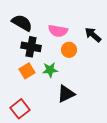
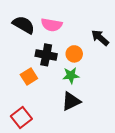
pink semicircle: (58, 31) -> (52, 25), moved
black cross: (31, 47) -> (46, 55), moved
green star: (50, 70) -> (71, 75), moved

